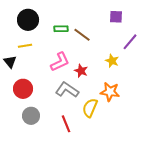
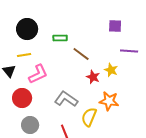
brown line: (82, 35) -> (81, 54), moved
purple line: (130, 42) -> (129, 51), turned 54
pink L-shape: (60, 62) -> (38, 74), moved
red star: (81, 71) -> (93, 77), moved

